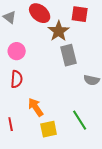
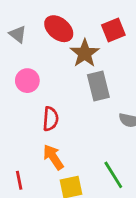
red square: (80, 14) -> (113, 30), turned -30
red semicircle: (17, 79) -> (51, 119), moved

